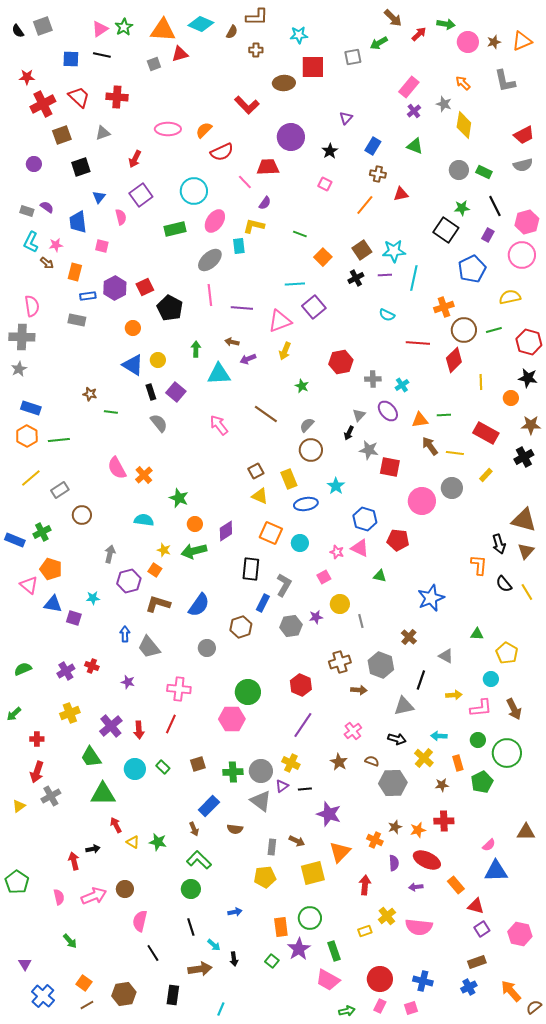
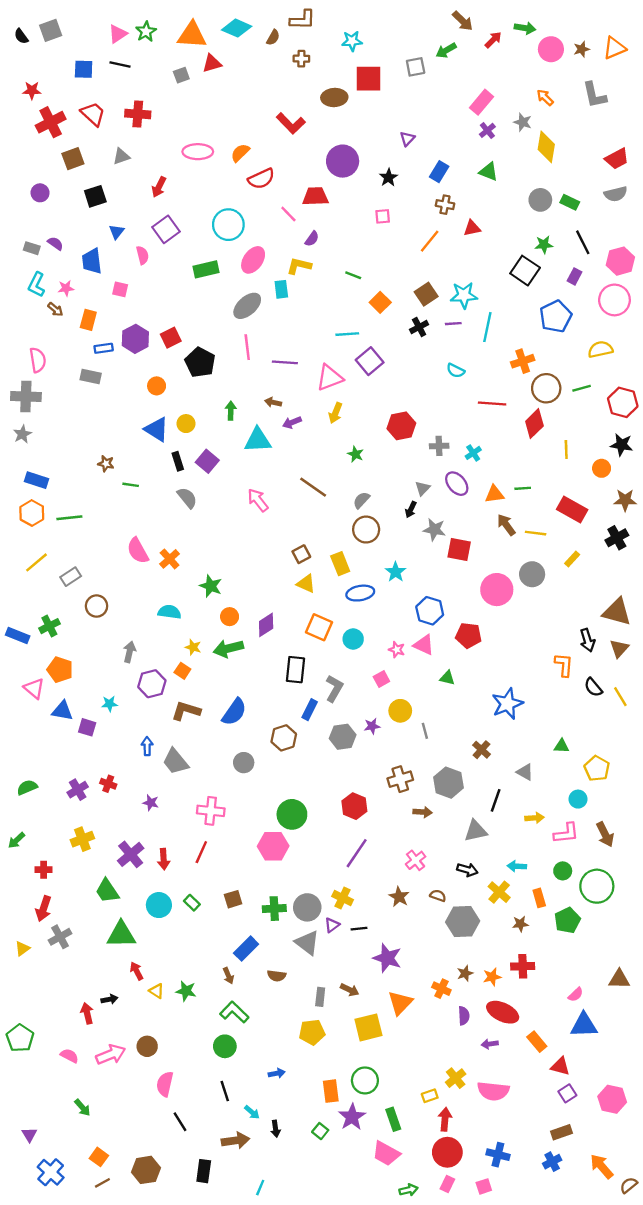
pink square: (325, 184) -> (383, 216), turned -32
red arrow: (365, 885) -> (445, 1119), moved
pink semicircle: (59, 897) -> (69, 1056), turned -49

